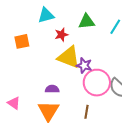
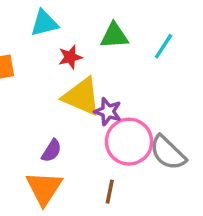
purple semicircle: (52, 89) -> (52, 151), turned 120

